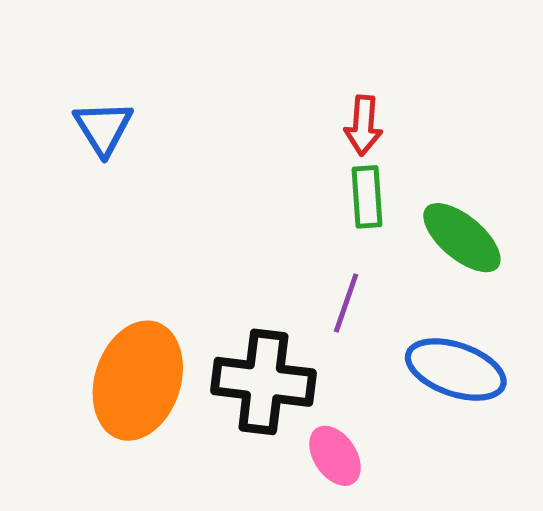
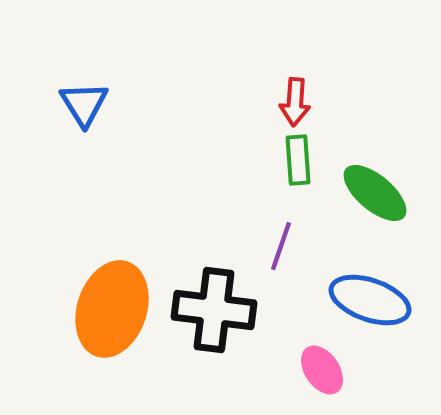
pink ellipse: (335, 456) -> (322, 370), moved

